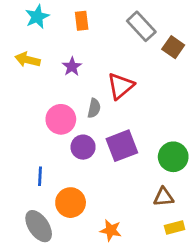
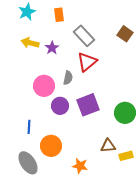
gray rectangle: (141, 26) -> (84, 36), moved
yellow arrow: (28, 60) -> (30, 43), moved
brown triangle: (163, 197) -> (108, 146), moved
yellow rectangle: (175, 228) -> (126, 156), moved

